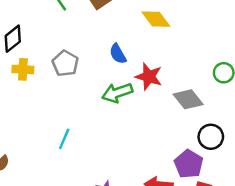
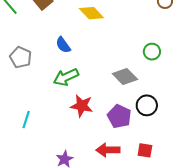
red star: (149, 77) -> (82, 106), moved
purple pentagon: (189, 164) -> (119, 116), moved

